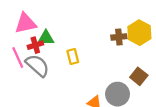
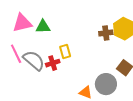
green triangle: (46, 38) -> (43, 27), moved
red cross: (35, 45) -> (53, 63), moved

